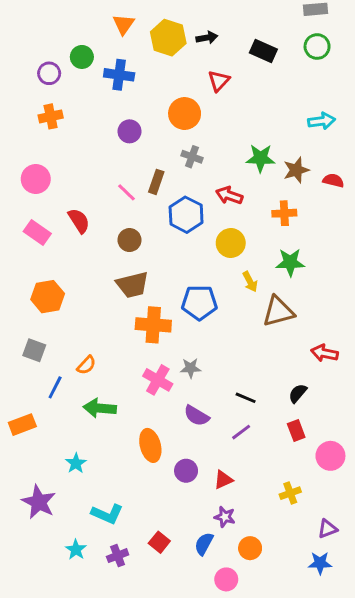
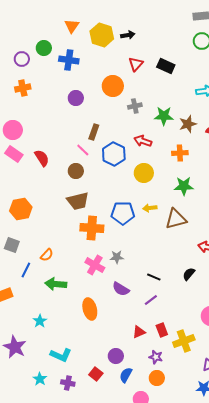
black rectangle: (263, 51) -> (166, 66), moved
gray cross: (192, 157) -> (135, 106), moved, turned -32
pink line: (127, 192) -> (83, 150), moved
pink rectangle: (37, 233) -> (14, 154), moved
yellow arrow: (250, 282) -> (150, 208), moved, turned 112
red rectangle: (296, 431) -> (162, 330), moved
purple circle: (186, 471) -> (116, 356), moved
yellow cross: (290, 493) -> (184, 341), size x1.5
purple star: (225, 517) -> (156, 357), moved
purple cross: (118, 556) -> (68, 383), turned 32

